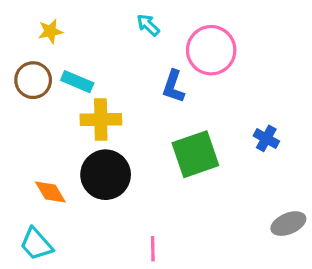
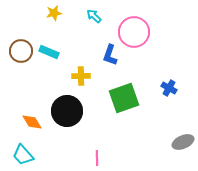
yellow star: (50, 31) -> (54, 13), moved
yellow cross: (101, 120) -> (81, 76), moved, size x0.7

